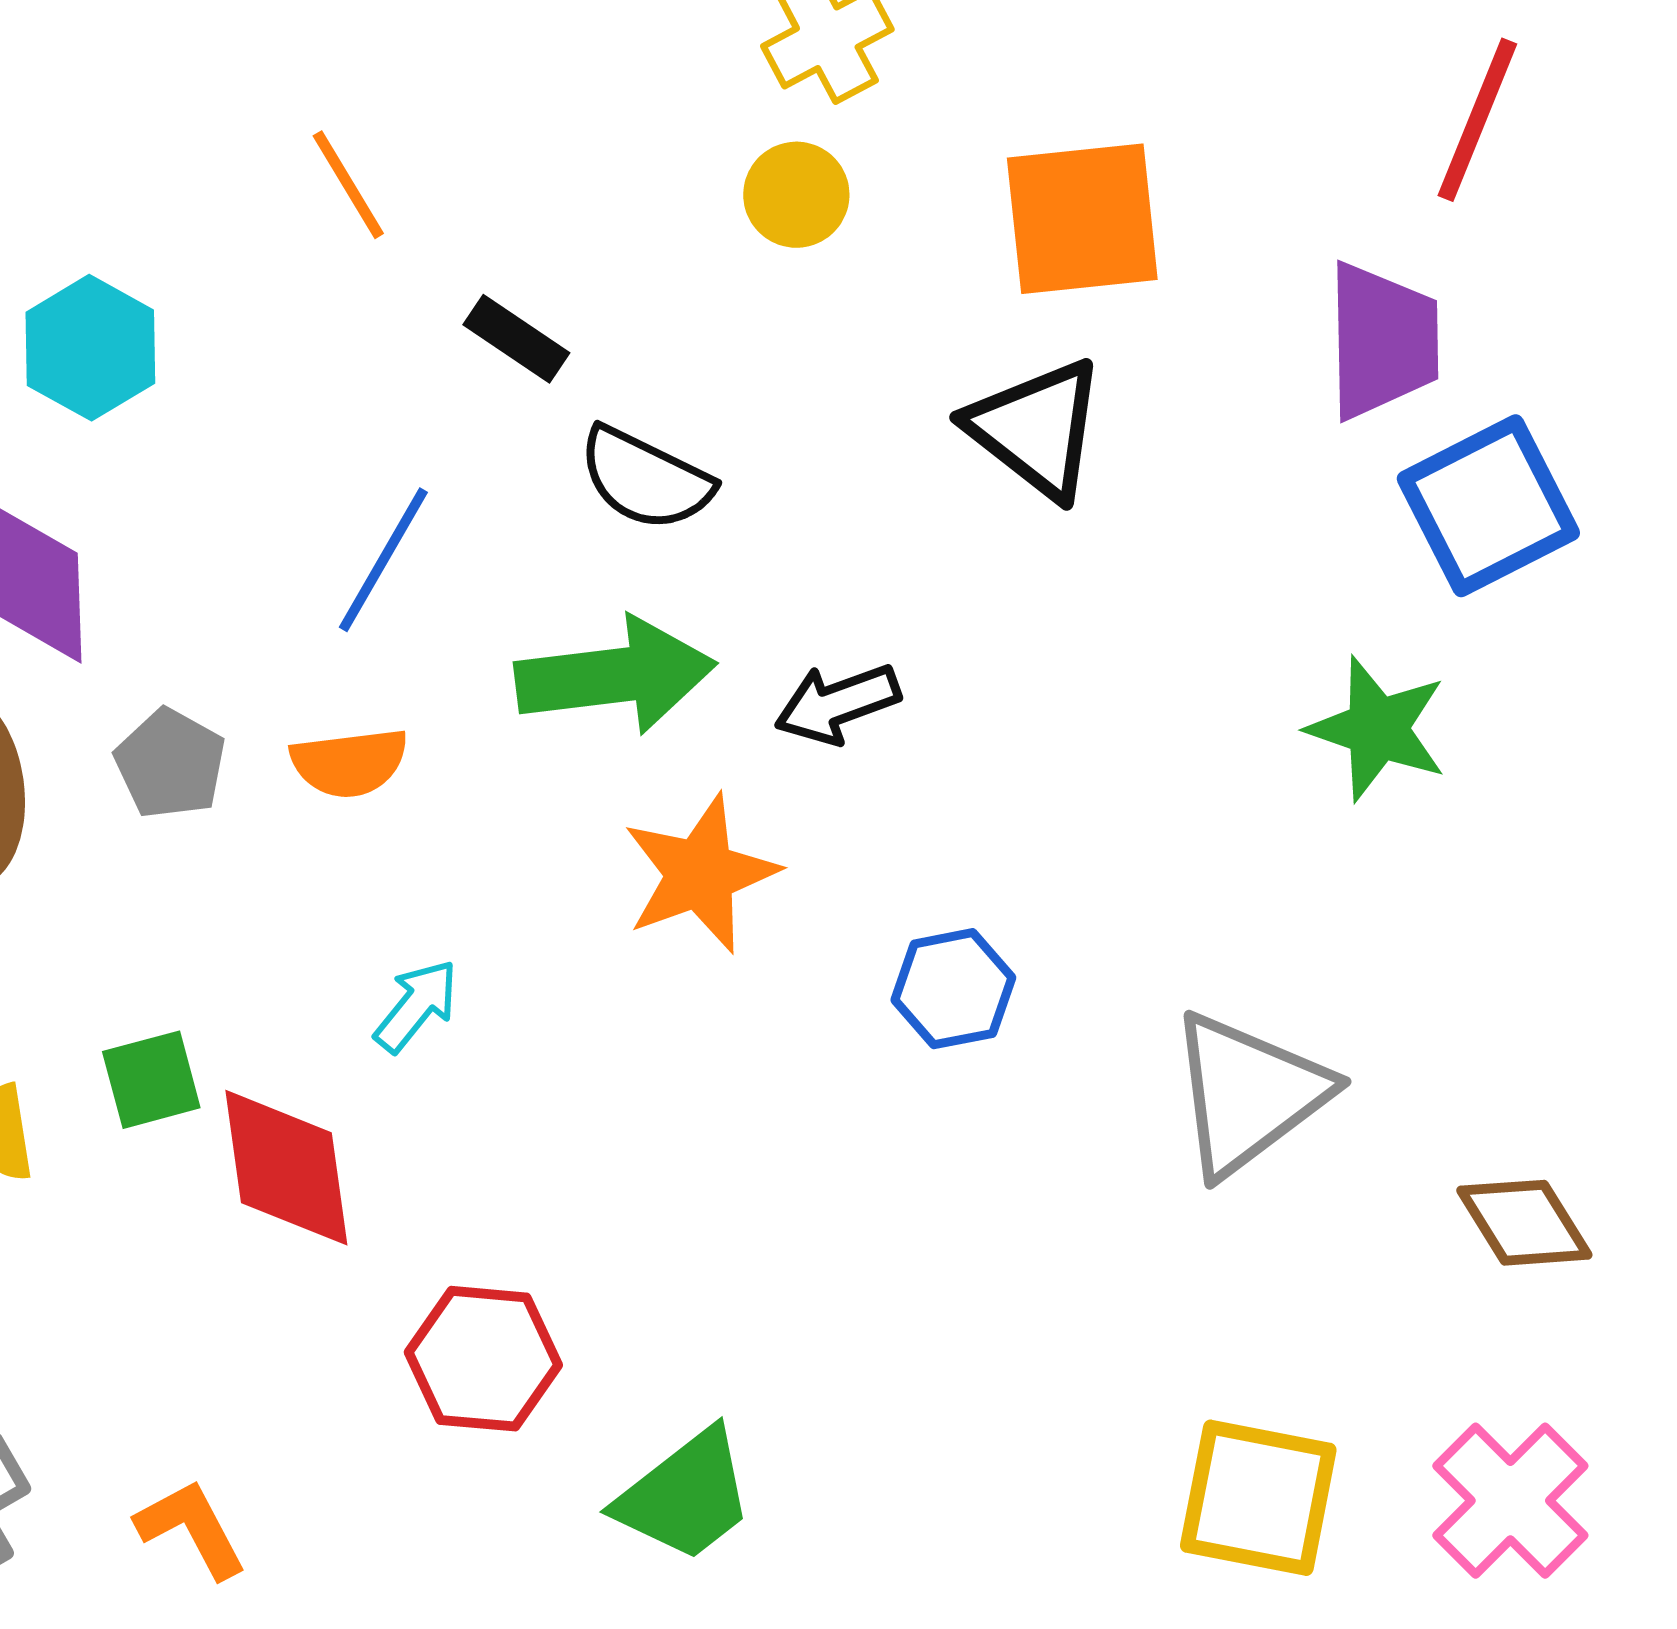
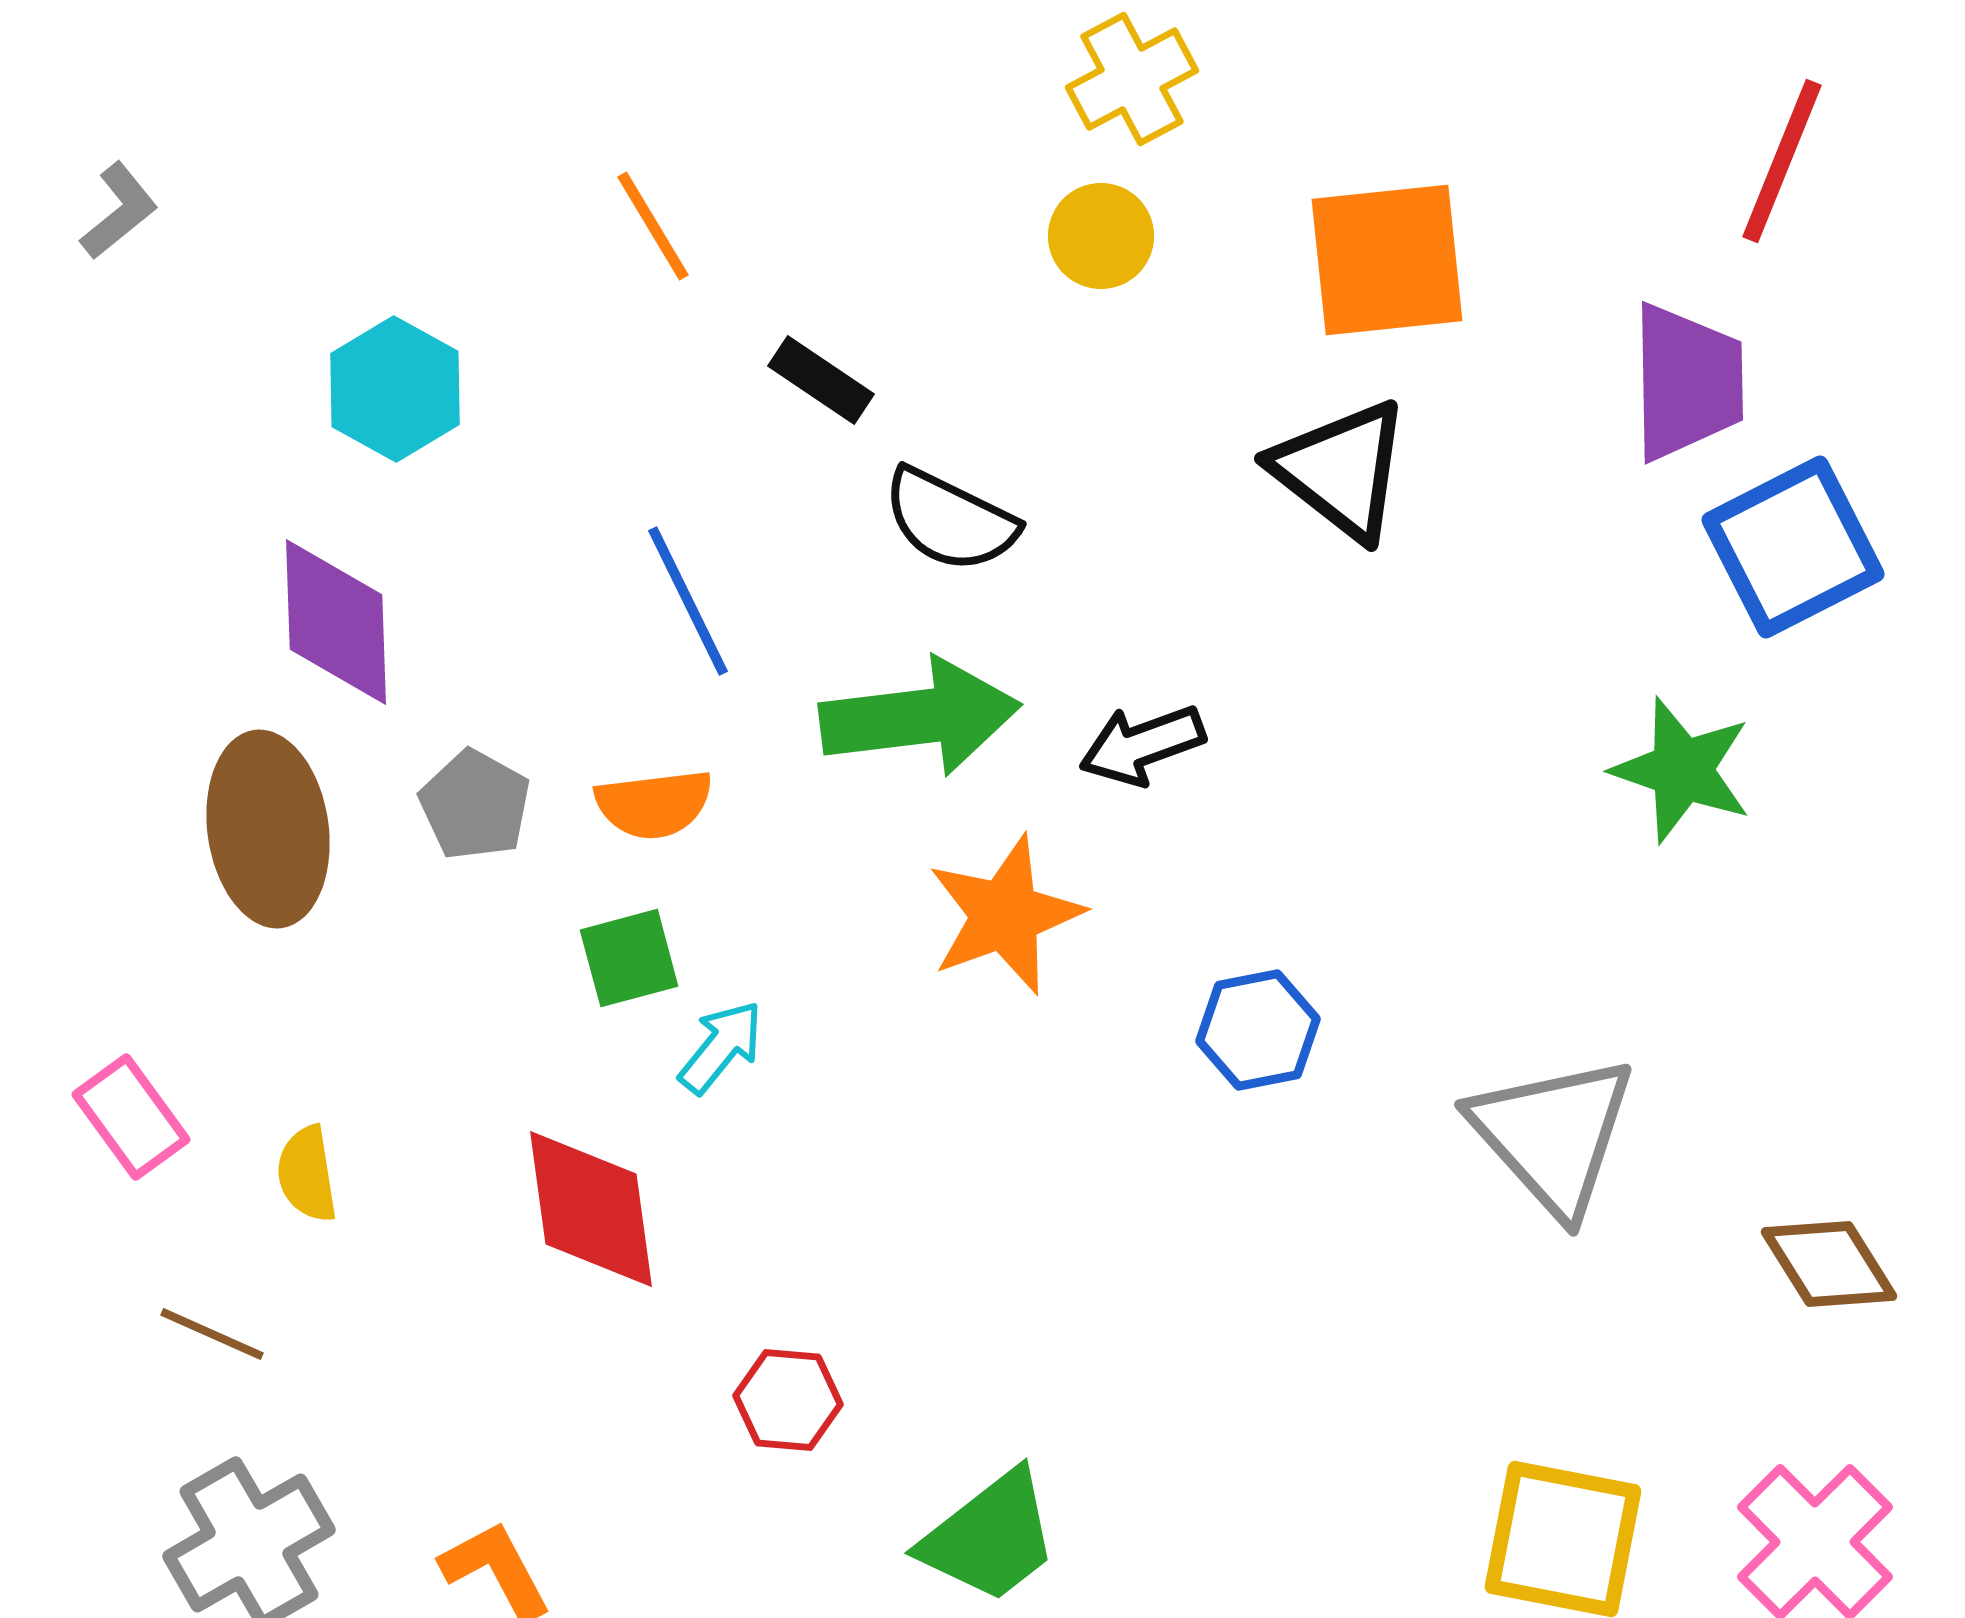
blue line: (383, 560) -> (688, 601), turned -56
green square: (151, 1080) -> (629, 958), moved
gray triangle: (1248, 1094) -> (1553, 1135), turned -35
red hexagon: (483, 1359) -> (788, 1400), size x0.7

